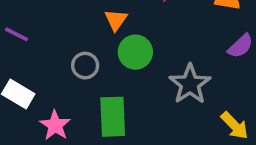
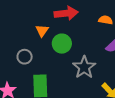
green circle: (135, 52) -> (62, 44), moved

